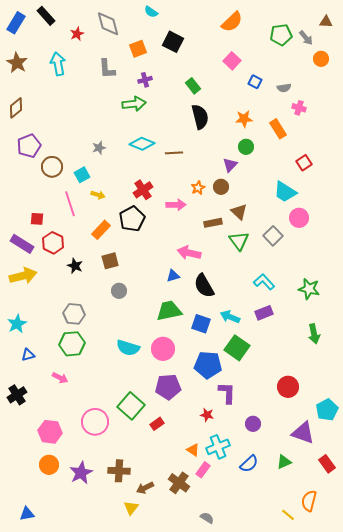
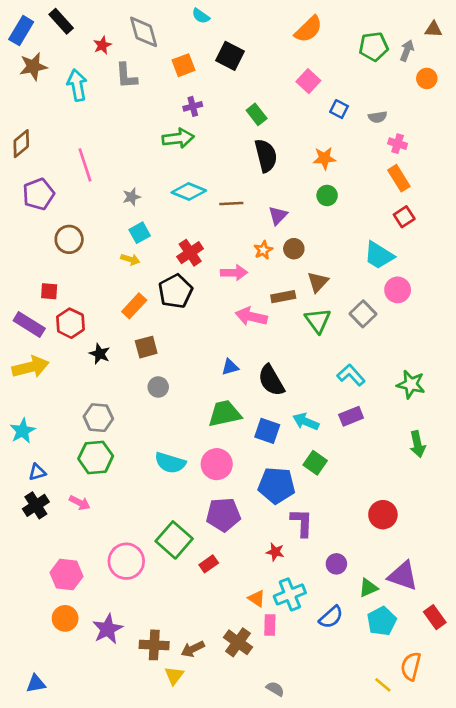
gray arrow: (306, 38) -> (407, 51), turned -119
brown star: (17, 63) -> (33, 66), moved, turned 30
gray L-shape: (107, 69) -> (126, 76), moved
orange rectangle: (278, 129) -> (399, 178), moved
purple triangle: (230, 165) -> (278, 215), moved
brown circle: (52, 167) -> (69, 239), moved
cyan square: (82, 175) -> (140, 233), moved
pink line: (70, 204) -> (85, 165), moved
brown triangle: (239, 212) -> (318, 282), turned 30
pink arrow: (189, 253) -> (251, 317), moved
green square: (237, 348) -> (315, 463), size x0.7
black cross: (17, 395) -> (36, 505), moved
cyan pentagon: (327, 410) -> (382, 621), moved
green triangle: (284, 462) -> (368, 588), moved
pink rectangle: (203, 470) -> (270, 625), turned -35
brown cross: (119, 471) -> (154, 645), moved

